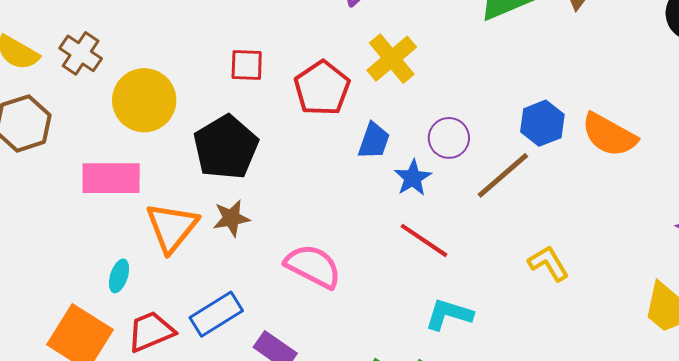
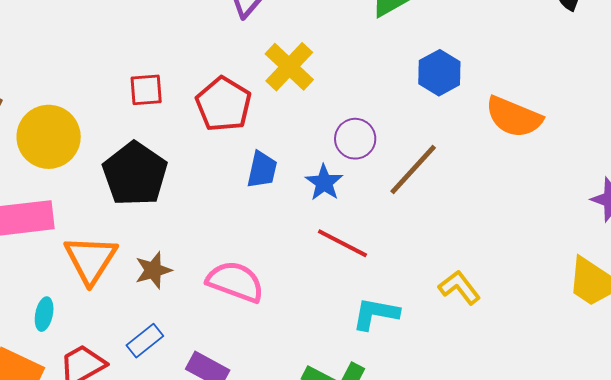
blue hexagon: (542, 123) -> (439, 73), moved
blue trapezoid: (374, 141) -> (262, 170), moved
brown star: (231, 218) -> (153, 270), moved
yellow L-shape: (548, 263) -> (459, 287), moved
blue rectangle: (216, 314) -> (145, 341), size x0.7

